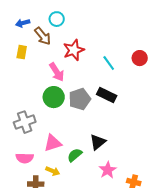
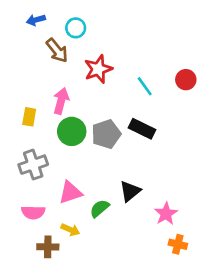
blue arrow: (23, 23) -> (36, 20), moved
yellow rectangle: (22, 52) -> (29, 117), moved
pink arrow: (57, 72) -> (61, 101), moved, turned -132
pink star: (108, 170) -> (166, 214), moved

